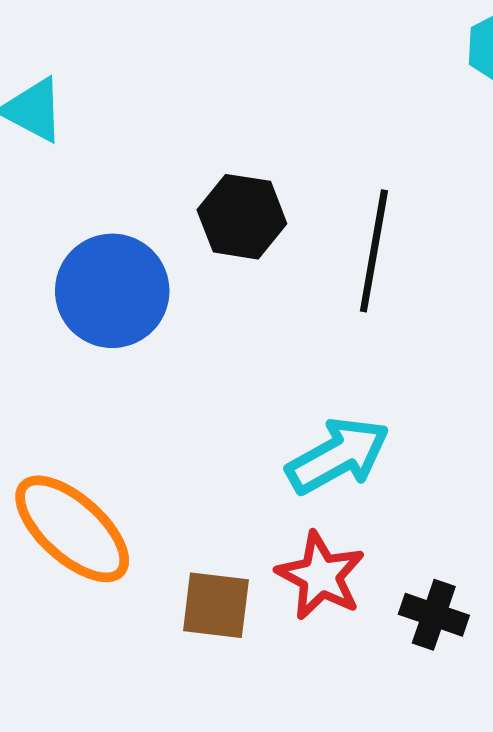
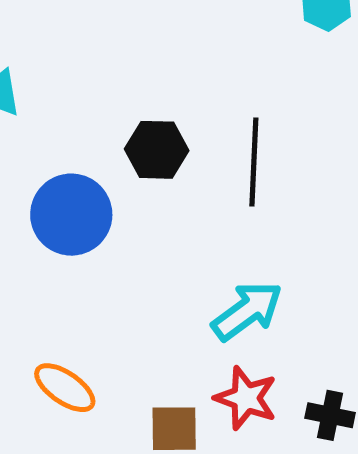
orange ellipse: (72, 529) -> (65, 388), size x0.7

